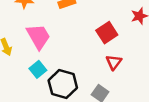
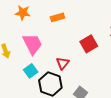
red triangle: (114, 62) -> (63, 63), moved

